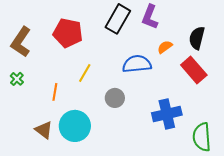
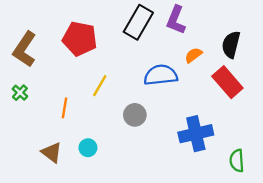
cyan circle: (75, 126) -> (88, 148), size x0.5
green semicircle: (202, 137) -> (237, 161), size x0.7

